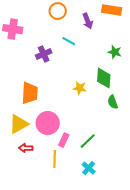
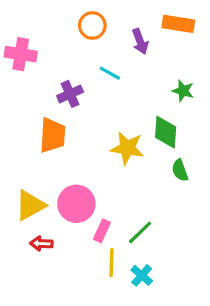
yellow star: (80, 88) -> (127, 148), size x1.5
orange trapezoid: (30, 93) -> (53, 135), moved
yellow line: (55, 159) -> (111, 263), moved

